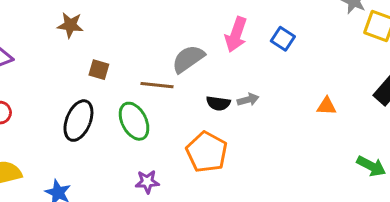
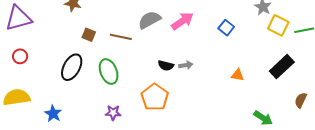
pink arrow: (236, 35) -> (182, 21), turned -150
blue square: (283, 39) -> (226, 28), moved
gray semicircle: (188, 59) -> (149, 20), moved
brown line: (157, 85) -> (121, 37), moved

